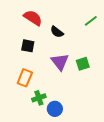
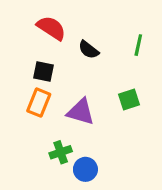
green line: (91, 21) -> (138, 45), moved, turned -40
purple triangle: (60, 62) -> (81, 112), moved, turned -36
orange rectangle: (25, 78) -> (39, 103), moved

